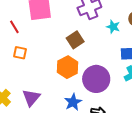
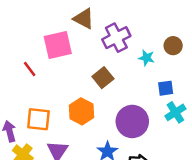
orange square: (20, 53) -> (38, 119), moved, size x1.5
orange hexagon: (68, 67) -> (82, 111), moved

